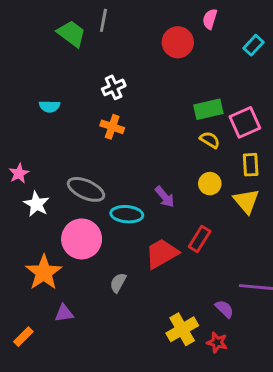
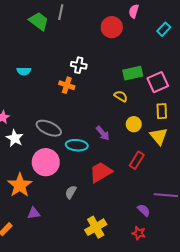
white cross: (114, 87) -> (79, 65), moved, turned 35
yellow semicircle: (210, 140) -> (121, 96), moved
red rectangle: (200, 239) -> (137, 160), moved
yellow cross: (182, 329) -> (96, 227), moved

